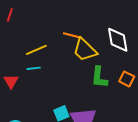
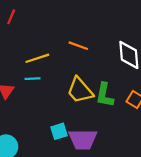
yellow trapezoid: (85, 50) -> (80, 90), moved

